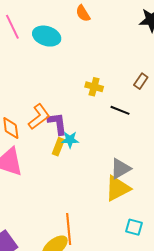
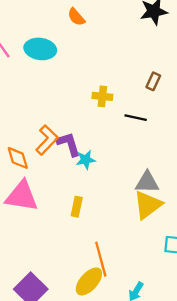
yellow rectangle: (58, 147) -> (77, 207), moved
gray triangle: (120, 169) -> (147, 182), turned 40

